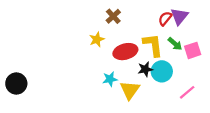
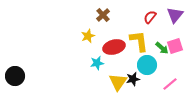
purple triangle: (179, 16) -> (175, 15), moved
green arrow: (175, 44) -> (162, 48), moved
black star: (145, 69) -> (133, 79), moved
cyan star: (110, 79) -> (97, 63), moved

